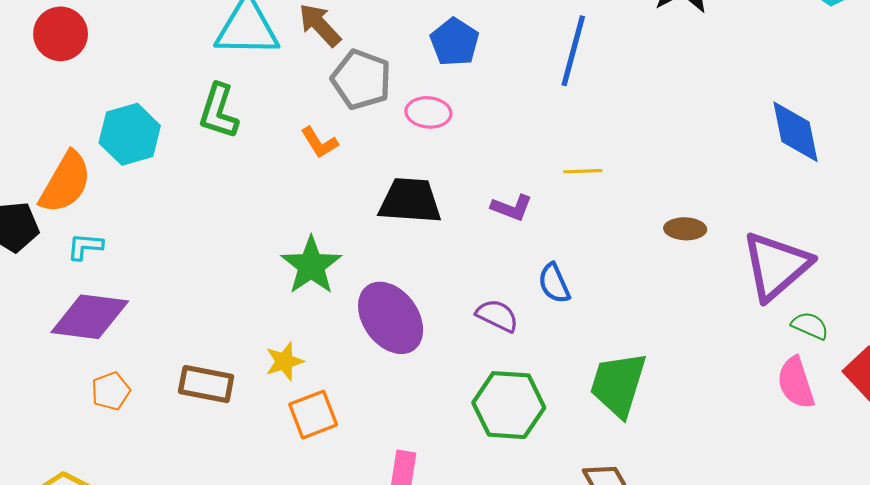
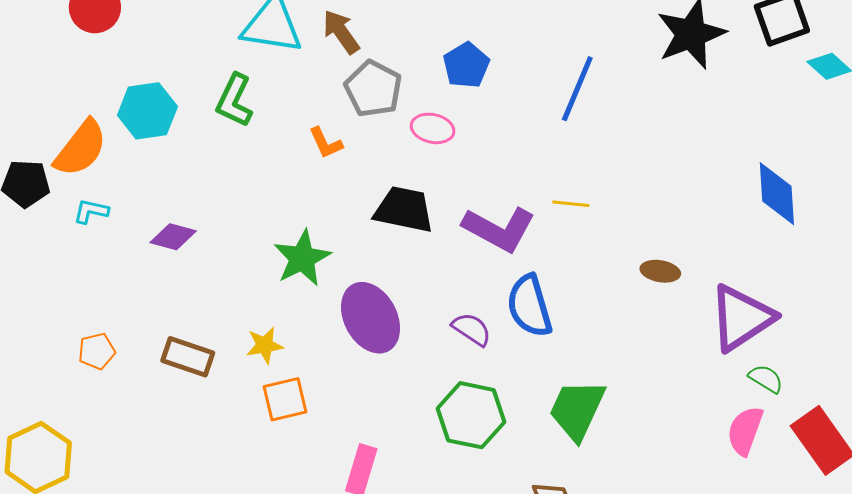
purple L-shape: (512, 208) -> (499, 229), size x1.8
blue semicircle: (554, 283) -> (529, 306), size x1.6
purple diamond: (90, 317) -> (173, 237), moved, size x0.6
pink semicircle: (796, 383) -> (745, 431), turned 30

